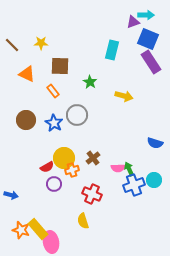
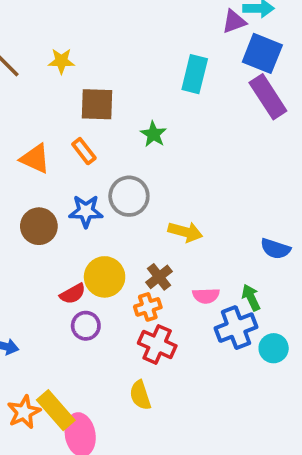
orange triangle: (27, 74) -> (35, 159), moved
yellow arrow: (124, 96) -> (185, 232), moved
brown circle: (26, 120) -> (39, 226), moved
blue star: (54, 123) -> (86, 211), turned -30
green arrow: (129, 169) -> (251, 298), moved
orange cross: (72, 170) -> (148, 307), moved
cyan circle: (154, 180) -> (274, 348), moved
orange star: (21, 230) -> (24, 412), turned 30

